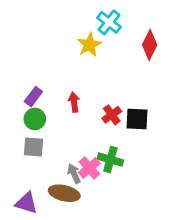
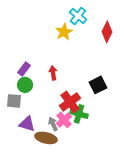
red cross: (112, 115) -> (70, 102), moved, size x1.5
black square: (137, 119) -> (98, 85), turned -30
gray square: (33, 147) -> (14, 101), moved
purple triangle: (26, 203) -> (27, 124), moved

